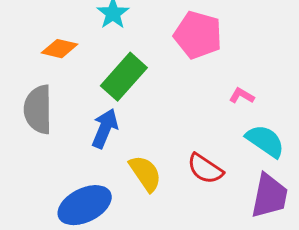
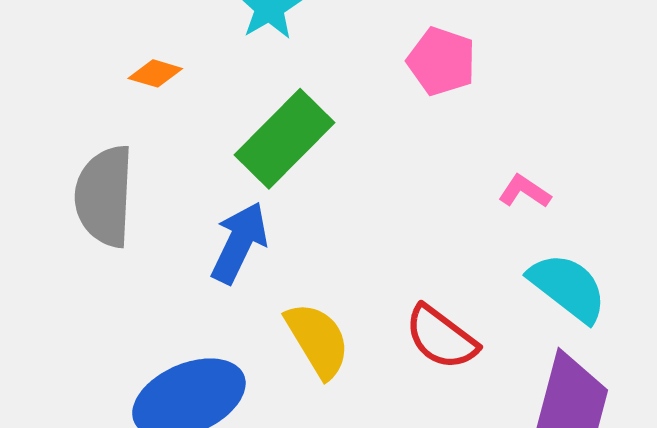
pink pentagon: (198, 35) -> (442, 61), size x0.7
orange diamond: (60, 49) -> (155, 73), size x0.7

